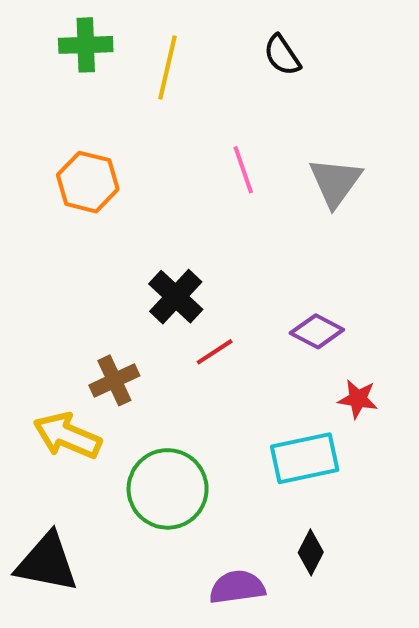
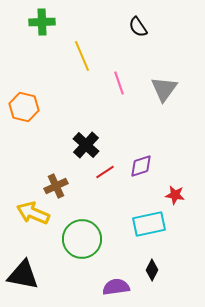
yellow line: (168, 67) -> (82, 56), moved, turned -36
orange hexagon: (88, 182) -> (24, 107), moved
purple diamond: (317, 331) -> (141, 166), moved, turned -45

